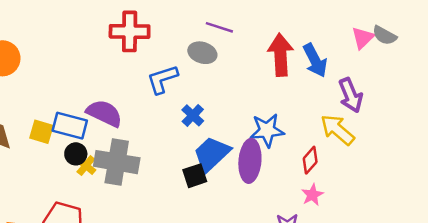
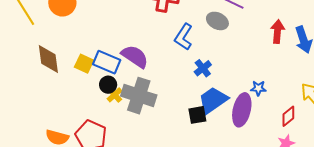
red arrow: (281, 55) -> (277, 31), size x0.7
blue L-shape: (162, 79) -> (183, 37), turned -48
blue star: (267, 130) -> (258, 88), size x0.6

